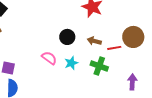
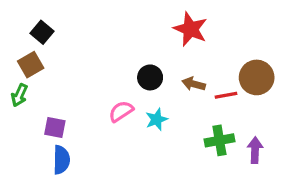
pink semicircle: (49, 58) -> (121, 111), turned -70
green cross: (99, 66) -> (219, 140), moved, turned -30

